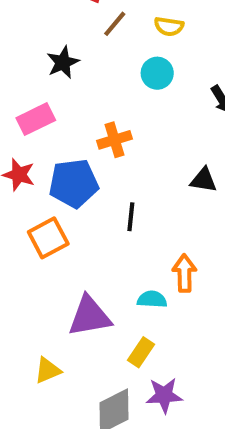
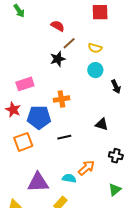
black star: (63, 62) -> (58, 59), moved
cyan circle: (157, 73) -> (95, 70), moved
black line: (131, 217) -> (64, 137), turned 64
orange arrow: (184, 273) -> (86, 168), turned 42

